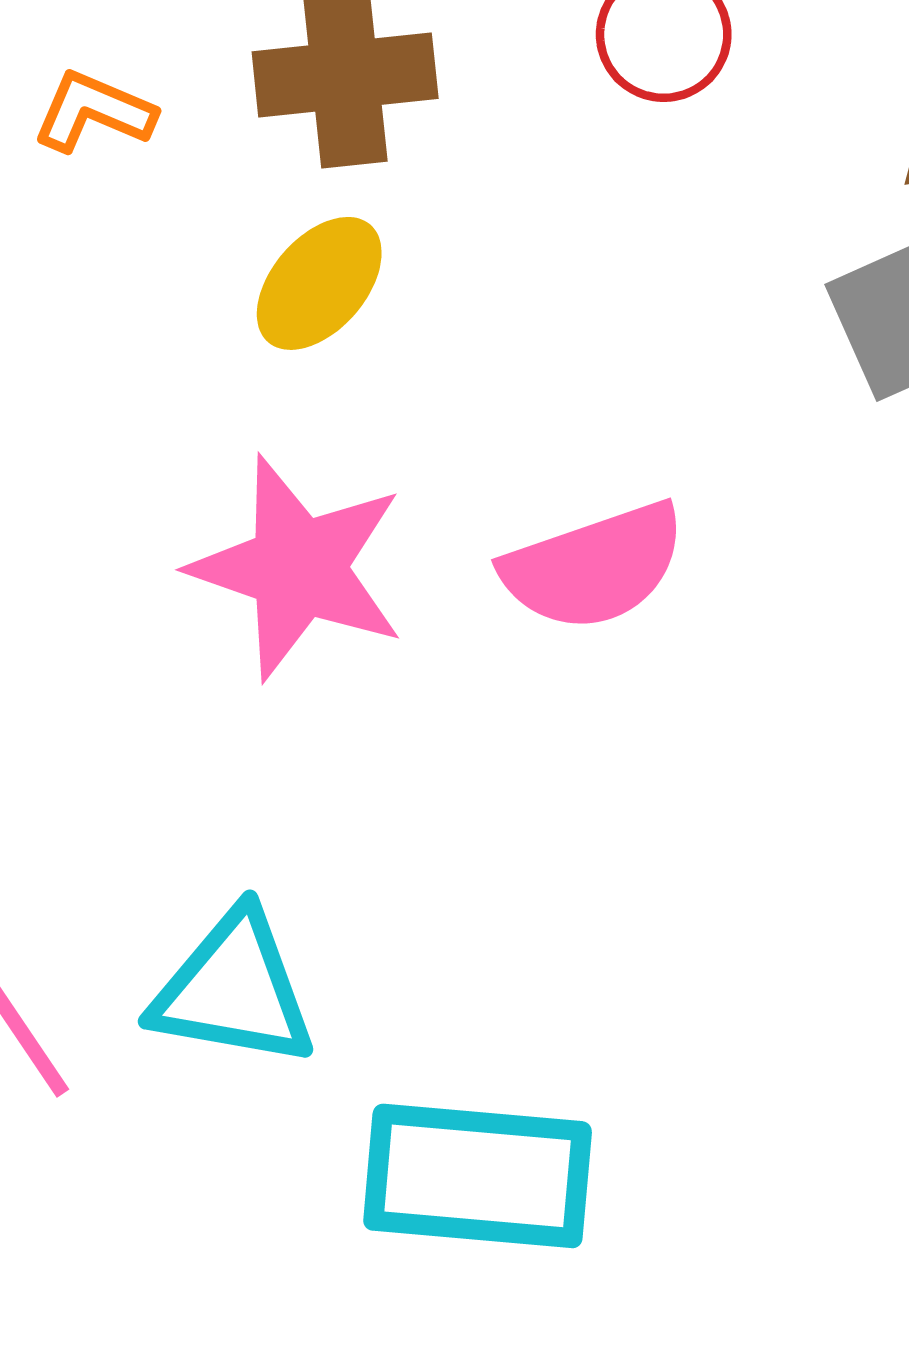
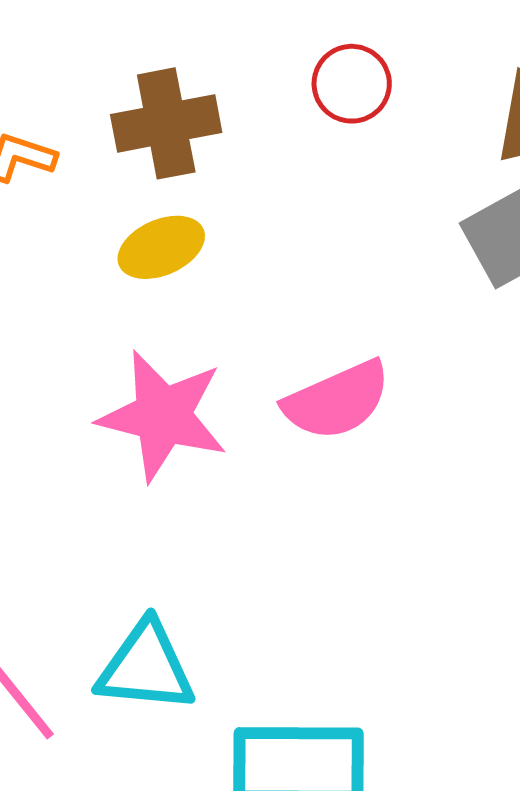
yellow ellipse: (319, 283) -> (161, 247), turned 30

